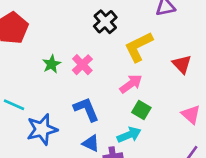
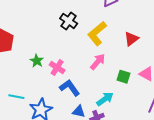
red triangle: (182, 64) -> (131, 39), turned 49
pink cross: (82, 65) -> (57, 67), moved
green square: (141, 110) -> (124, 77), moved

